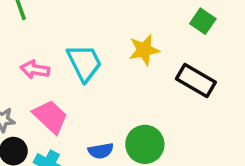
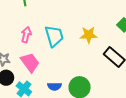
pink arrow: (35, 69) -> (26, 35), turned 84

